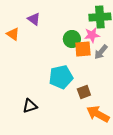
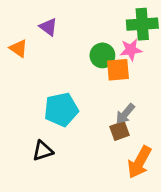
gray arrow: (101, 52) -> (125, 114), moved
cyan pentagon: (61, 77) -> (61, 110), moved
orange arrow: (98, 114) -> (139, 162), turned -90

